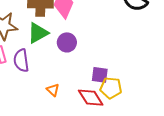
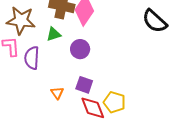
green triangle: (38, 33) -> (54, 34), size x0.7
purple square: (100, 75) -> (84, 85), moved

